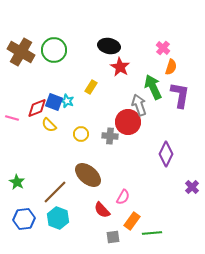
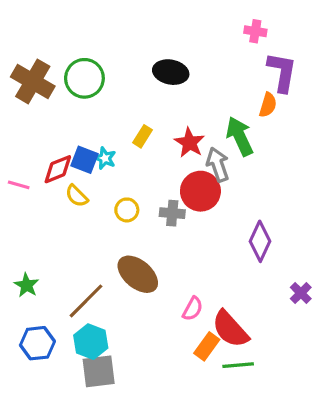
pink cross: (163, 48) -> (255, 31), moved, turned -32
red star: (120, 67) -> (189, 143), moved
purple L-shape: (180, 95) -> (282, 72), moved
red semicircle: (102, 210) -> (230, 329), moved, size x1.5
gray square: (113, 237) -> (99, 371), moved, size x1.6

